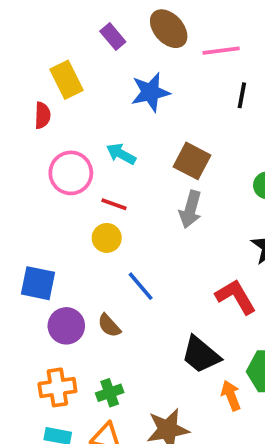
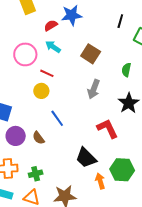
red semicircle: (42, 115) -> (51, 25), moved, turned -128
gray arrow: (190, 209) -> (94, 89), moved

